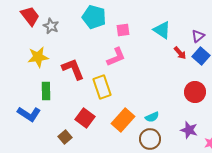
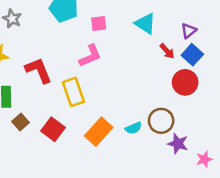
red circle: (195, 92) -> (185, 82), moved
brown square: (65, 137) -> (20, 122), moved
brown circle: (150, 139) -> (161, 121), moved

